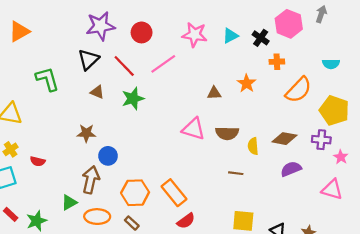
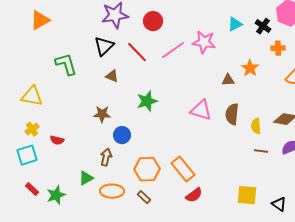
pink star: (195, 35) -> (204, 42), moved
brown triangle: (214, 93) -> (228, 80), moved
green star: (133, 99) -> (147, 101), moved
brown semicircle: (227, 133) -> (232, 114), turned 95
brown line: (236, 173) -> (261, 151), moved
brown arrow: (91, 180) -> (106, 157), size x0.7

